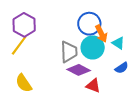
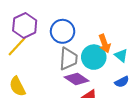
blue circle: (89, 24) -> (63, 31), moved

